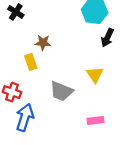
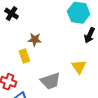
gray trapezoid: (61, 91) -> (50, 81), turned -40

